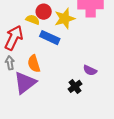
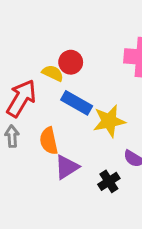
yellow star: (65, 18) -> (109, 121), moved
purple triangle: (25, 83) -> (67, 167), moved, size x0.7

